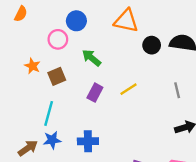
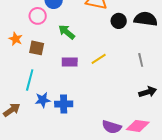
brown square: (57, 76) -> (37, 48), turned 35
purple rectangle: (95, 93) -> (70, 62), turned 63
blue star: (52, 140) -> (43, 100), moved

